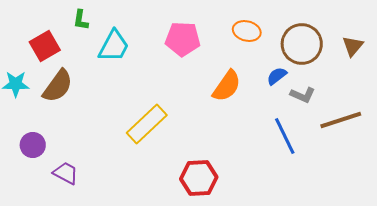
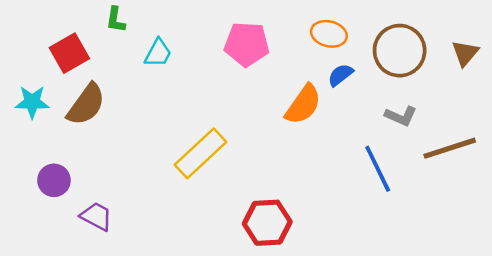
cyan trapezoid: (114, 46) -> (158, 53), size x0.7
blue semicircle: (277, 76) -> (340, 75), moved

